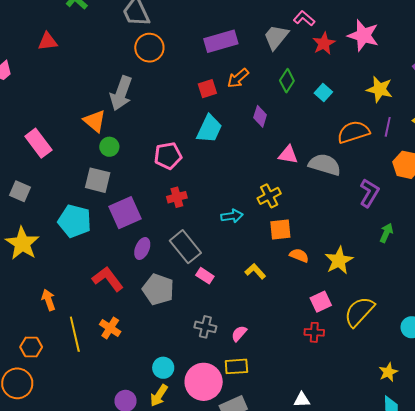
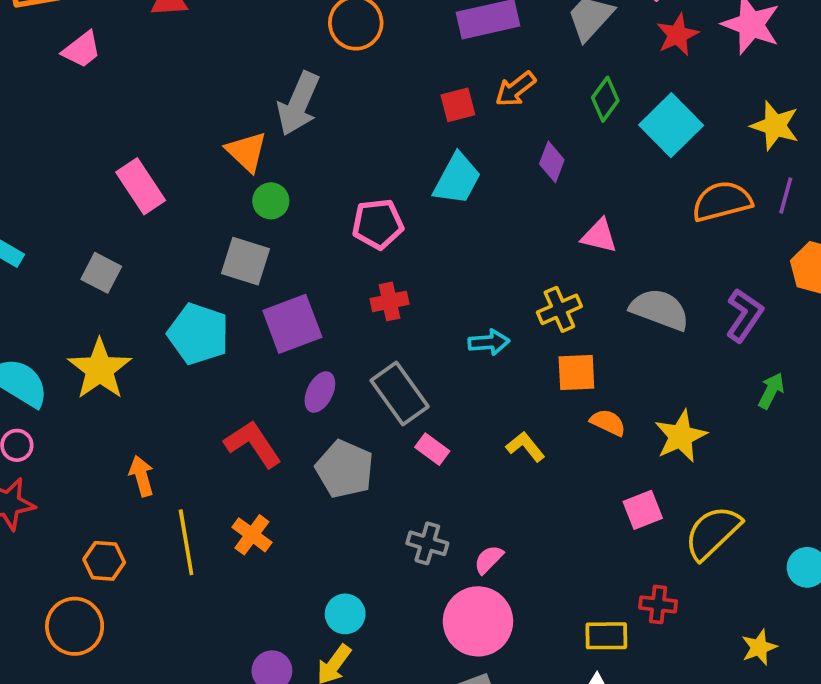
cyan square: (323, 92) -> (671, 125), size x1.8
gray semicircle: (325, 165) -> (660, 309), moved
red cross: (314, 332) -> (658, 604), moved
yellow rectangle: (236, 366) -> (606, 636), moved
pink circle: (204, 382) -> (478, 621), moved

